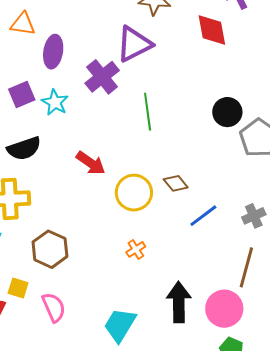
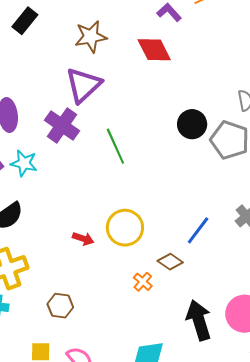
red arrow: (91, 163) -> (83, 239), moved, size x0.7
brown diamond: (176, 183) -> (170, 262), moved
brown hexagon: (50, 249) -> (60, 306), size x0.7

